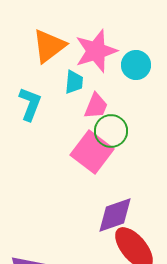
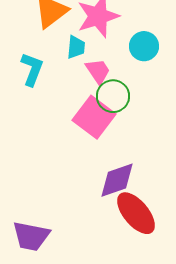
cyan circle: (136, 65) -> (144, 46), moved
pink trapezoid: (96, 106) -> (98, 71), turned -56

